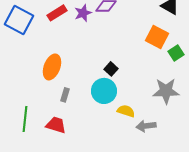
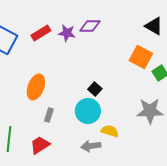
purple star: (83, 13) -> (67, 33), turned 30
red trapezoid: (56, 125) -> (40, 145), turned -50
gray arrow: (146, 126) -> (91, 146), moved

